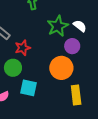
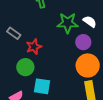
green star: (58, 26) -> (68, 23), turned 30
orange circle: (61, 68) -> (88, 65), moved

